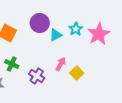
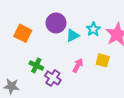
green cross: (12, 64) -> (36, 65), moved
yellow square: (77, 73) -> (103, 60), moved, turned -32

